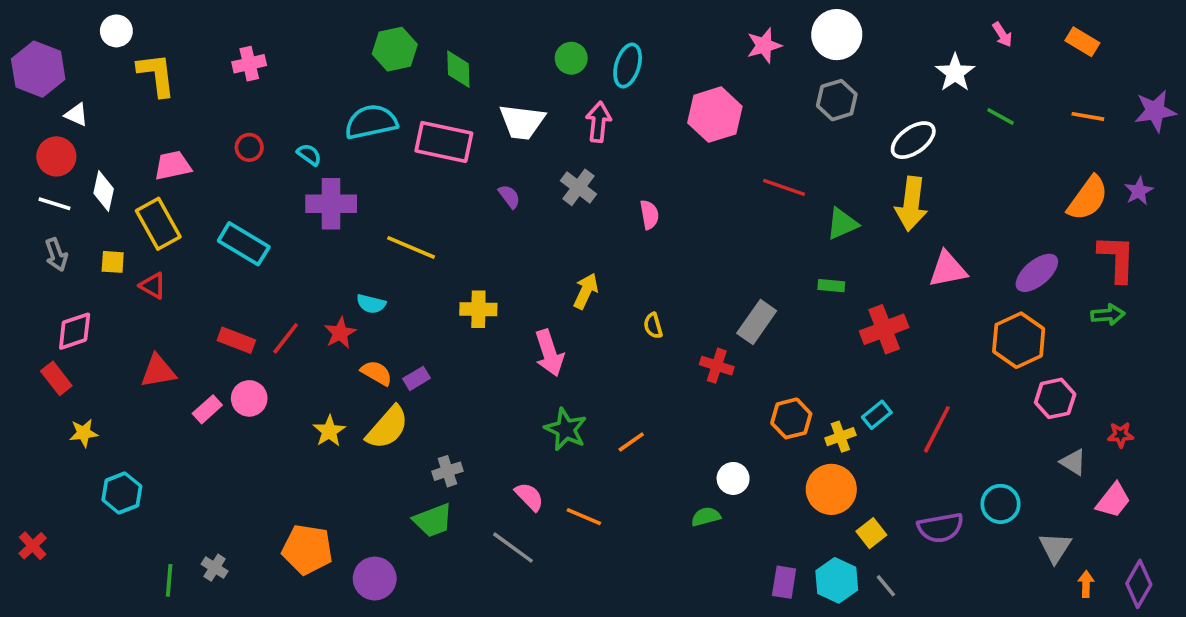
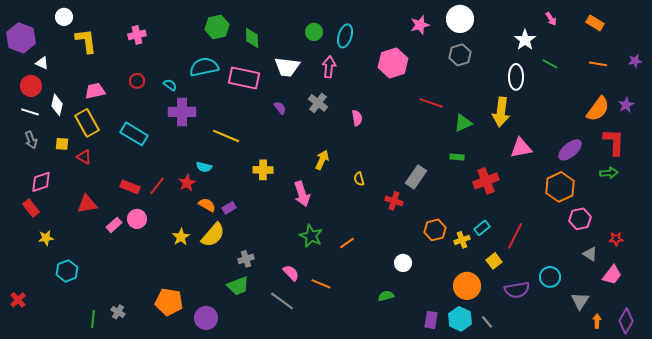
purple star: (1155, 111) -> (635, 61), size x0.6
white ellipse: (913, 140) -> (516, 77), moved, turned -55
orange circle: (831, 489) -> (467, 286), moved
green semicircle: (706, 517) -> (386, 296), moved
yellow square: (871, 533) -> (494, 261), moved

